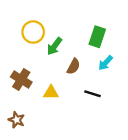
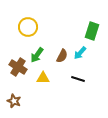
green rectangle: (97, 37) -> (92, 31), moved
green arrow: (55, 46) -> (37, 55), moved
cyan arrow: (106, 63) -> (80, 53), moved

